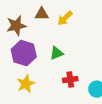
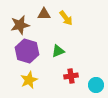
yellow arrow: (65, 18) -> (66, 18), turned -84

